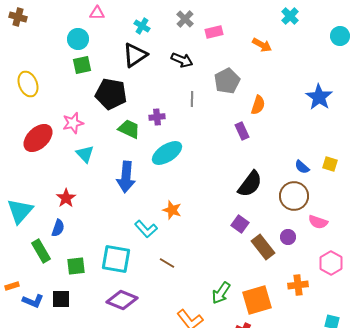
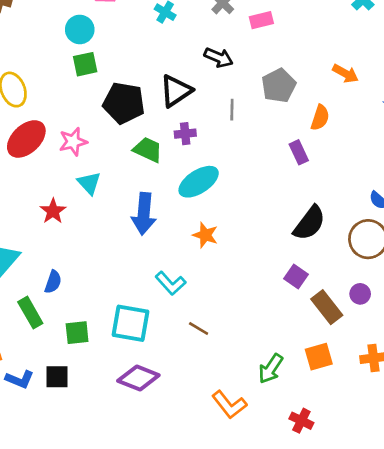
orange arrow: (262, 45) -> (345, 74), moved
black triangle: (135, 55) -> (176, 91), moved
red ellipse: (38, 138) -> (26, 139), moved
red star: (66, 198) -> (53, 211), moved
orange star: (172, 210) -> (205, 235), moved
orange square: (257, 300) -> (319, 357), moved, size x0.7

